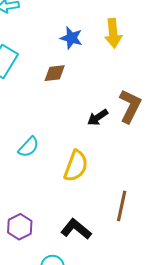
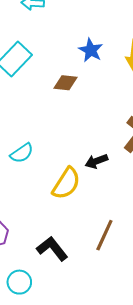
black arrow: (98, 117) -> (96, 161), moved

